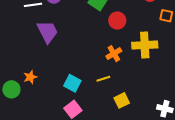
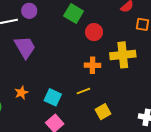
orange cross: (114, 54) -> (92, 65), turned 35
orange star: (30, 77) -> (21, 93), moved

